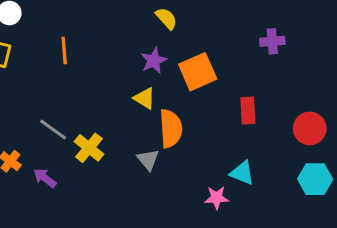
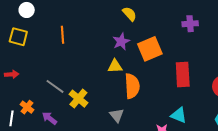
purple cross: (272, 41) -> (190, 24), moved
yellow triangle: (145, 98) -> (115, 66), turned -35
red rectangle: (248, 110) -> (183, 74), size x1.4
gray triangle: (148, 160) -> (117, 115), moved

